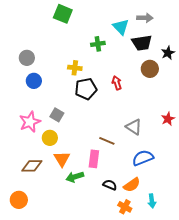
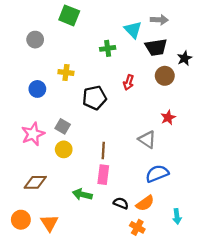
gray circle: (27, 58) -> (35, 40), moved
yellow cross: (75, 68) -> (66, 73), moved
red arrow: (117, 83) -> (129, 82), moved, turned -144
red star: (168, 119) -> (168, 118), moved
yellow circle: (50, 138) -> (64, 149), moved
brown line: (107, 141) -> (103, 150), moved, turned 70
orange triangle: (62, 159) -> (49, 223), moved
green arrow: (75, 177) -> (82, 194), turned 30
cyan arrow: (152, 201) -> (177, 216), moved

